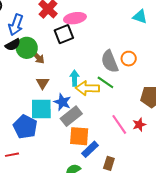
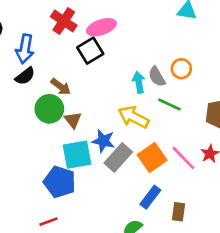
green circle: (27, 48) -> (49, 109), moved
gray semicircle: (110, 61) -> (157, 77), size x0.7
cyan arrow: (75, 78) -> (139, 82), moved
green line: (105, 82) -> (169, 105), moved
yellow arrow: (87, 88) -> (133, 117), turned 35
orange square: (79, 136) -> (152, 158), moved, turned -30

